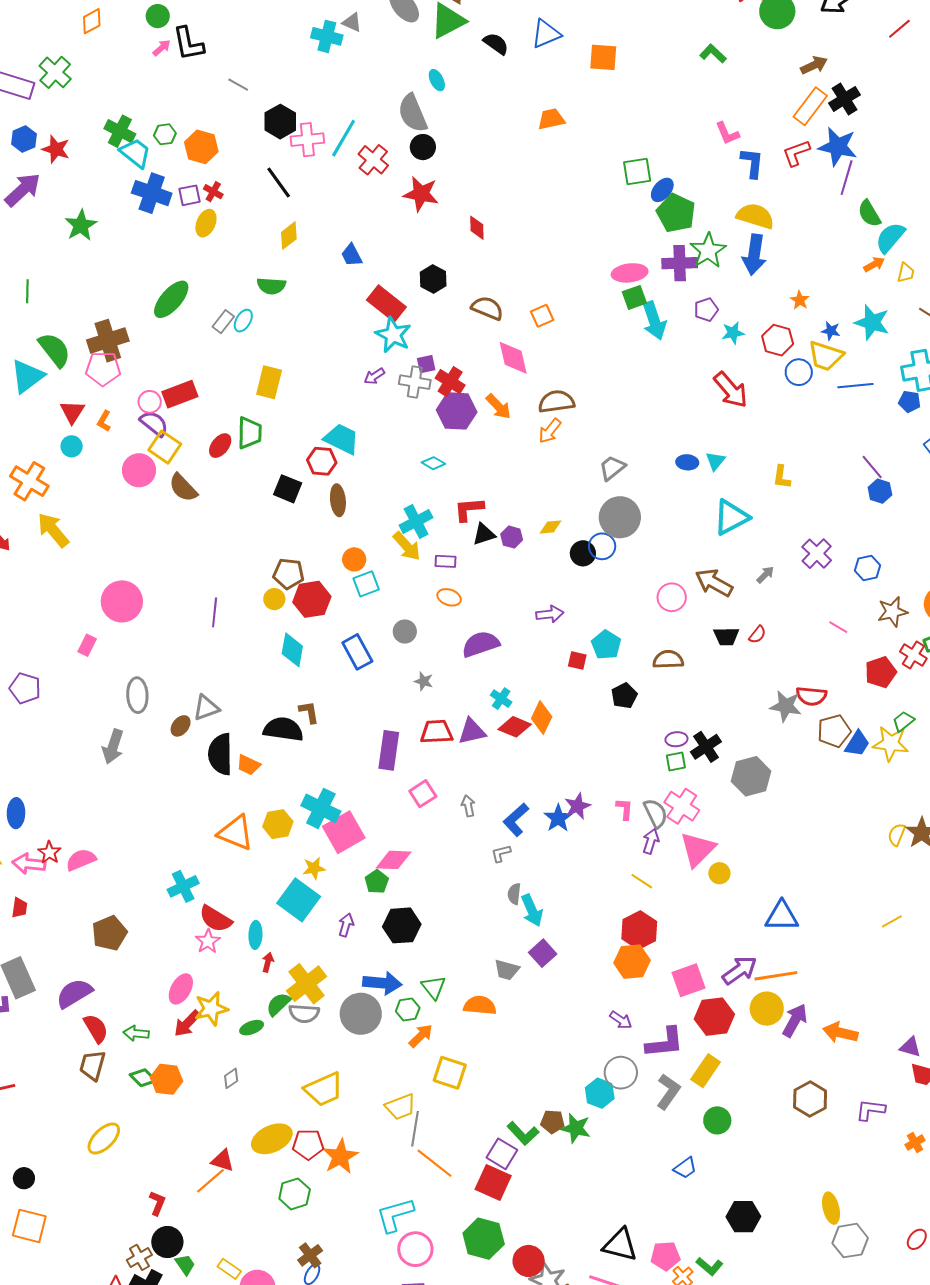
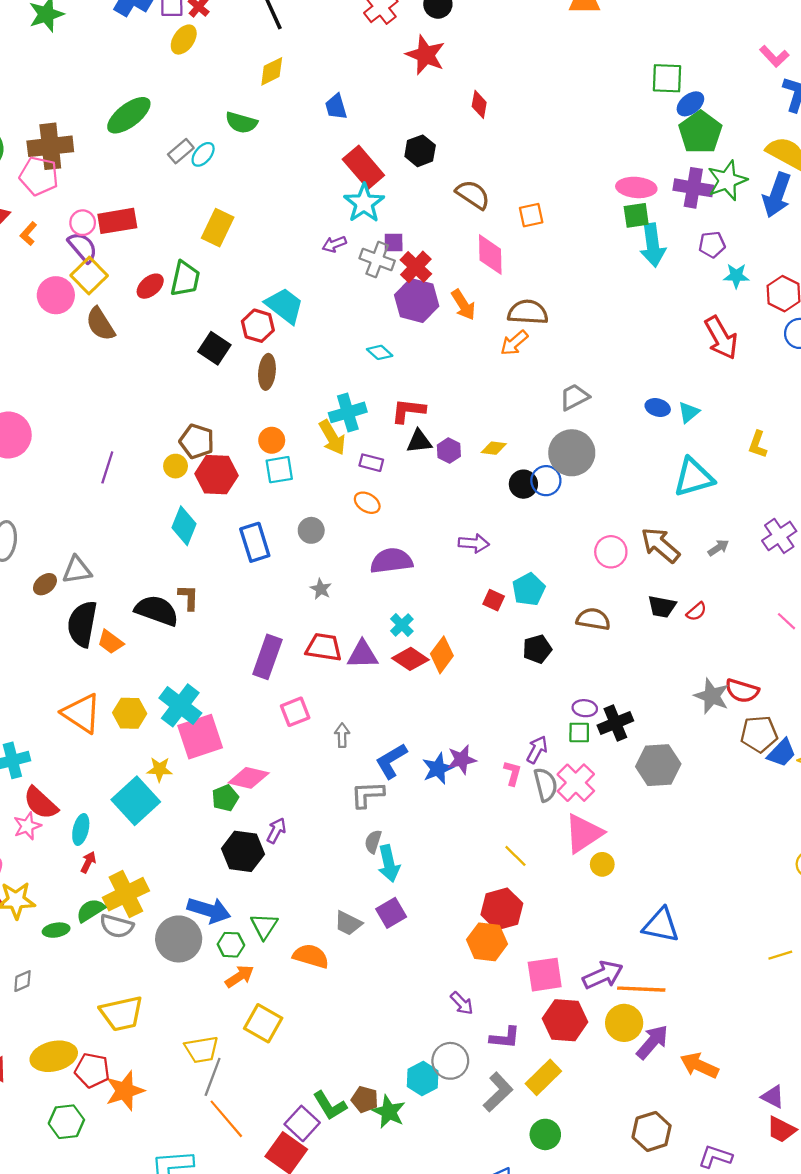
pink L-shape: (727, 133) -> (774, 56), turned -32
purple arrow: (651, 841) -> (537, 750), moved
gray L-shape: (501, 853) -> (367, 794), size x1.5
purple arrow: (346, 925) -> (276, 831), moved
purple L-shape: (665, 1043) -> (505, 1038), size x0.7

